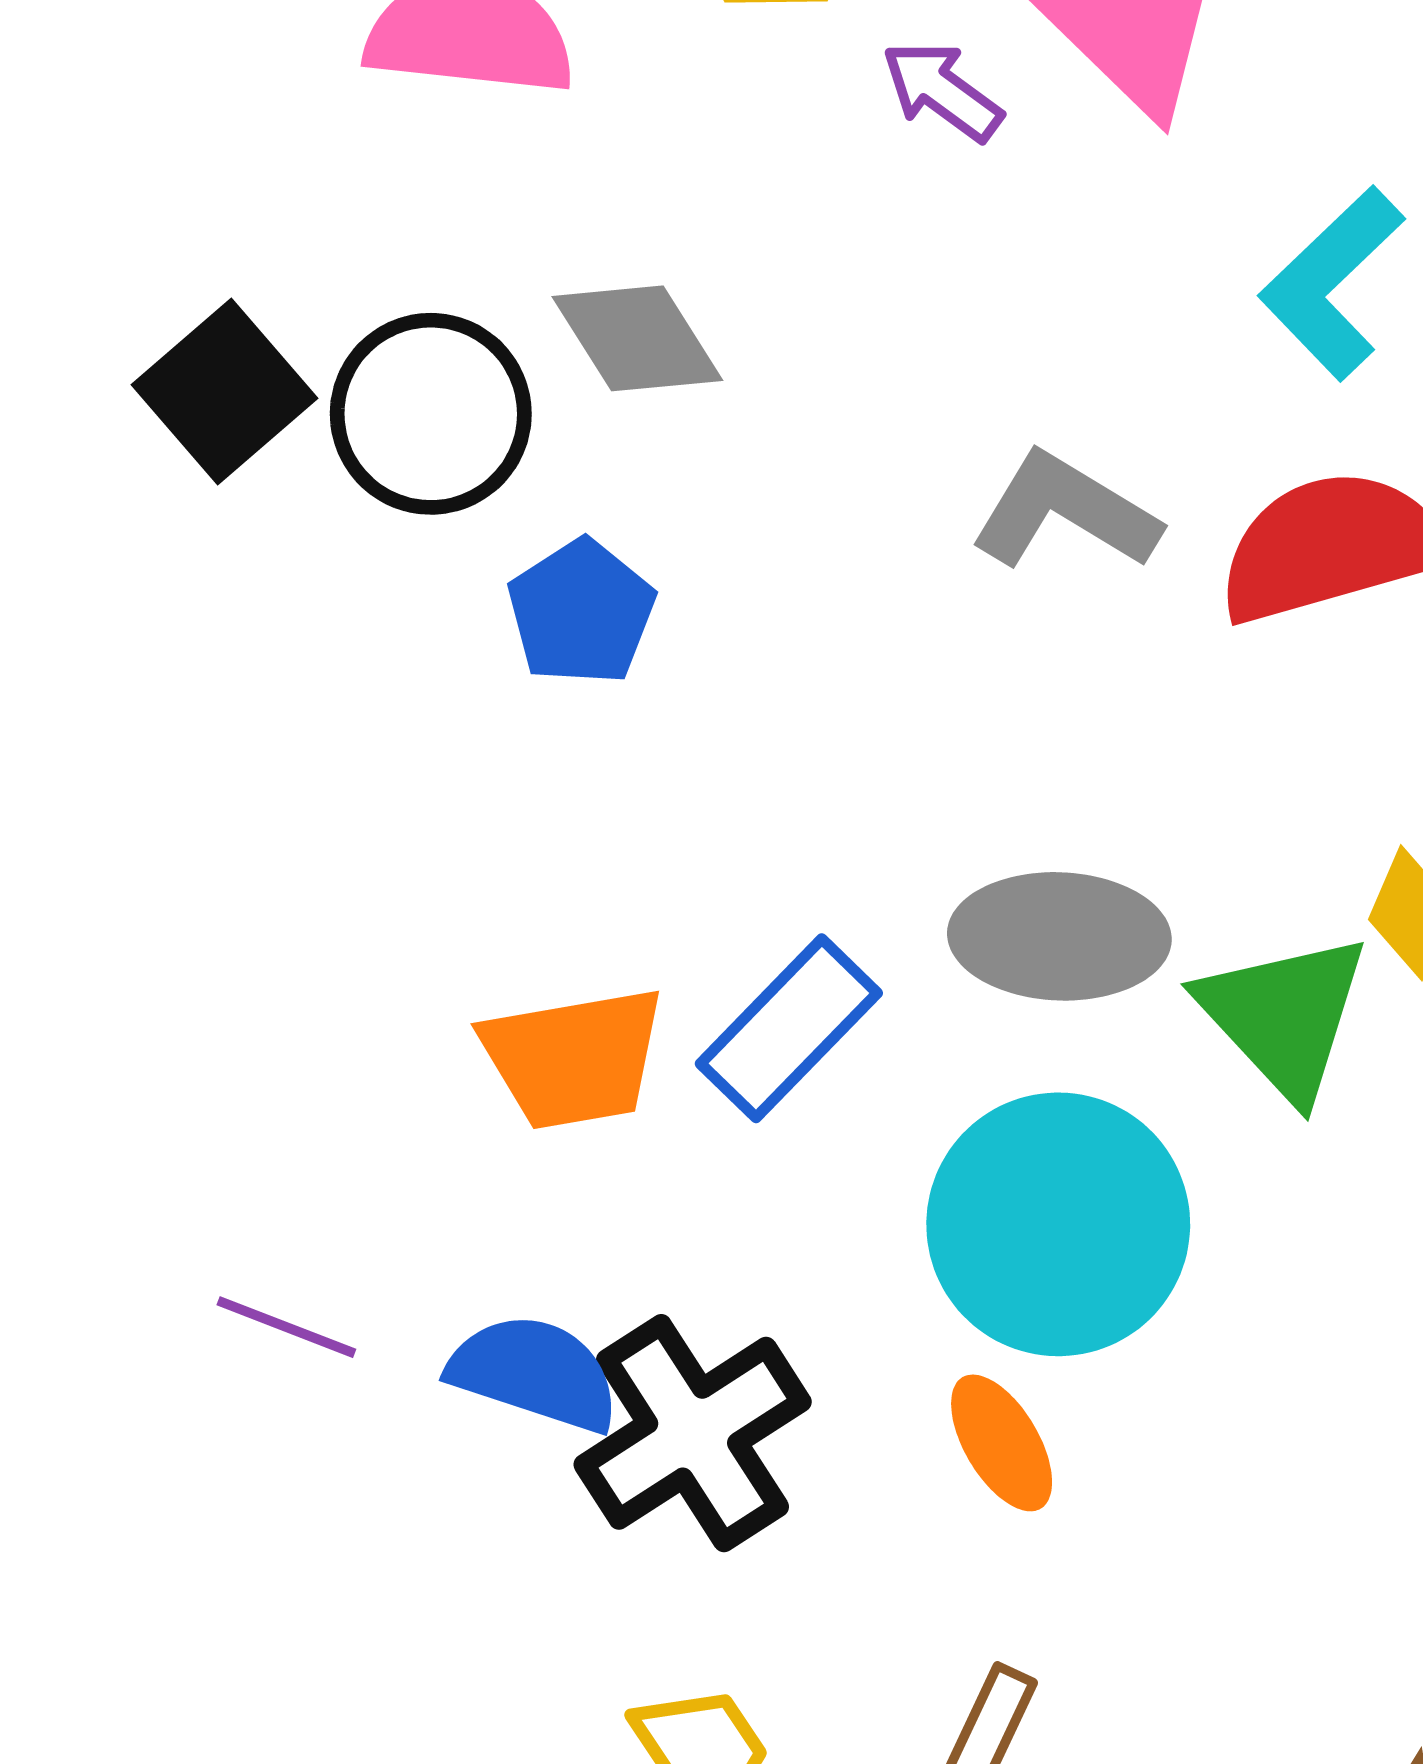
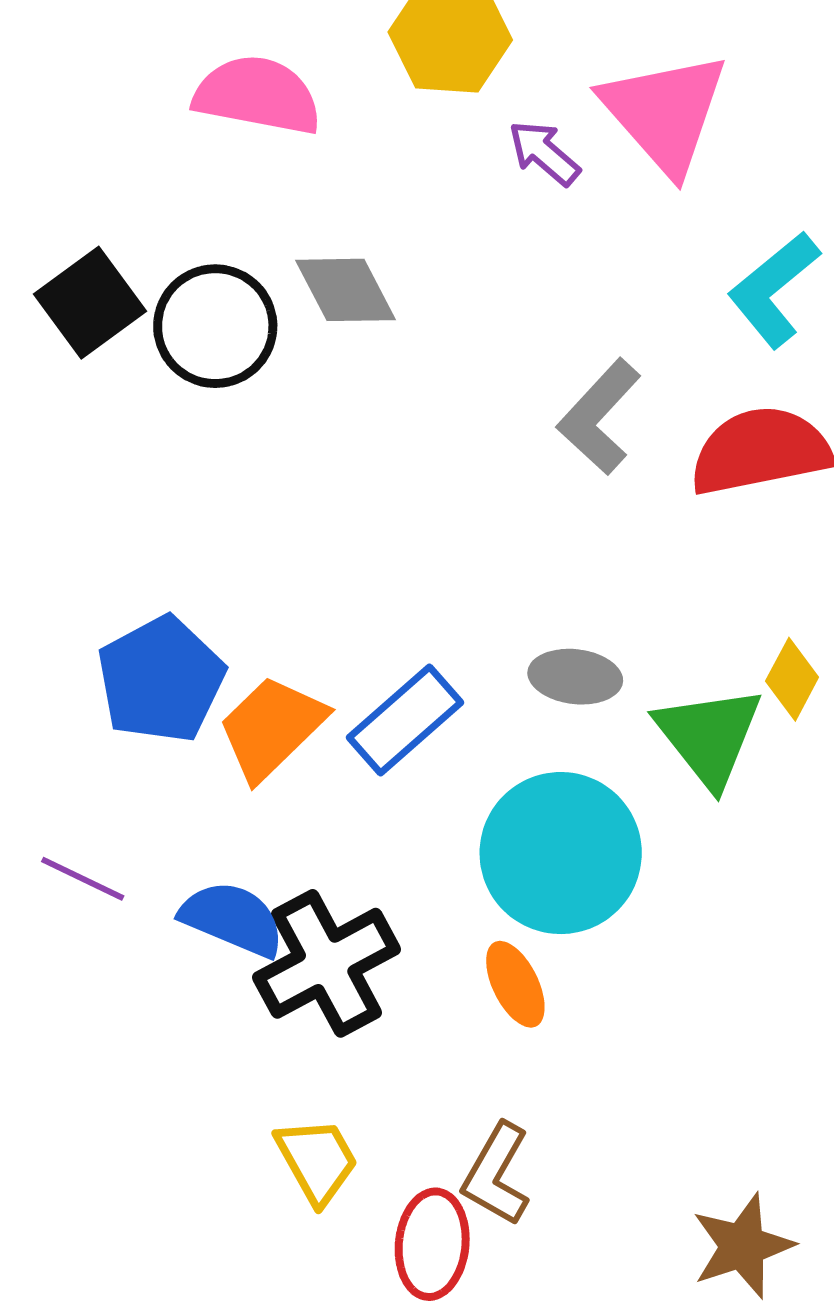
gray L-shape: (1065, 512) -> (599, 417), turned -83
blue pentagon: (581, 612) -> (161, 680), moved, size x1.4
gray ellipse: (1059, 936) -> (575, 677), size x0.7
orange trapezoid: (573, 1058) -> (272, 728), turned 141

